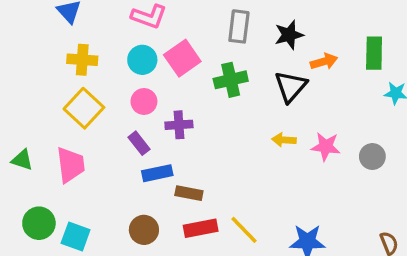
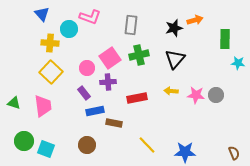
gray rectangle: (239, 26) -> (131, 25), moved
pink square: (182, 58) -> (110, 58), moved
cyan circle: (142, 60) -> (69, 29), moved
orange arrow: (324, 61) -> (195, 20), moved
gray circle: (372, 157) -> (216, 95), moved
red rectangle: (201, 228) -> (137, 98), moved

